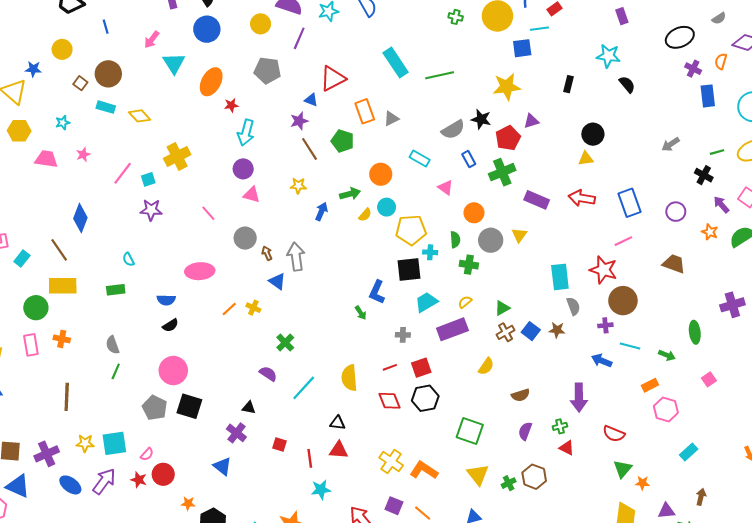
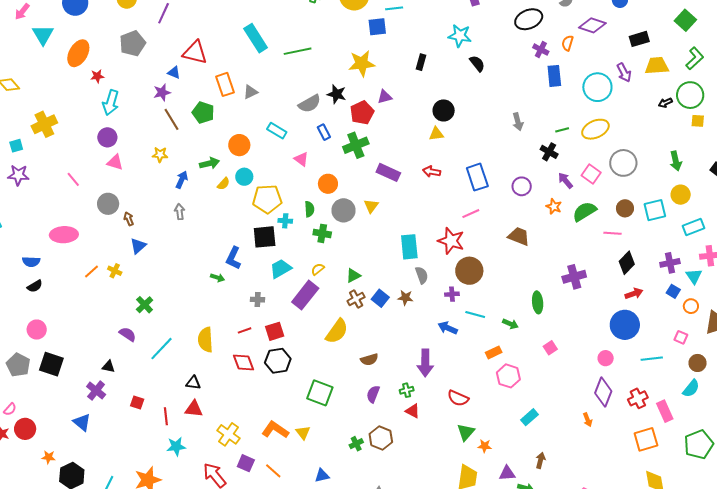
gray pentagon: (267, 70) -> (133, 43), turned -30
red triangle: (333, 79) -> (195, 52), turned 40
gray arrow: (671, 144) -> (518, 122), turned -72
red arrow: (582, 198) -> (432, 172), size x0.7
gray arrow: (296, 257) -> (180, 212), moved, size x0.6
blue triangle: (277, 281) -> (138, 246), turned 42
green arrow: (361, 313) -> (217, 278), turned -40
purple rectangle: (452, 329) -> (305, 295), turned -32
yellow semicircle: (486, 366) -> (337, 331), size x1.5
pink circle: (173, 371) -> (37, 330), size x0.7
yellow cross: (391, 462) -> (229, 434), moved
yellow triangle: (478, 474) -> (303, 433), moved, size x0.7

